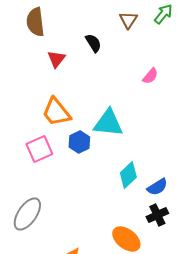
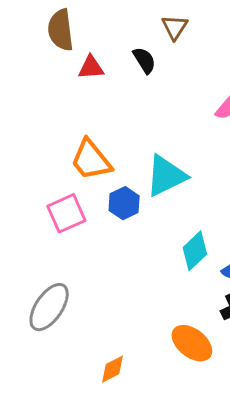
brown triangle: (128, 20) -> (175, 27), moved
red triangle: (56, 59) -> (91, 68), moved, turned 48
cyan triangle: (108, 123) -> (166, 176), turned -32

